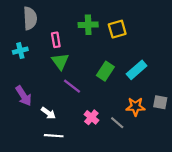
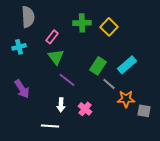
yellow square: (117, 29) -> (109, 27), turned -30
pink rectangle: (56, 40) -> (52, 37), turned 48
gray square: (160, 102) -> (144, 111), moved
white arrow: (48, 113) -> (61, 105), moved, turned 56
gray line: (117, 123) -> (109, 84), moved

